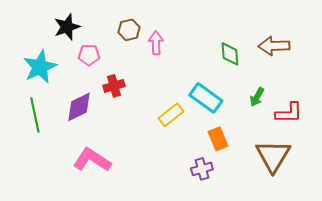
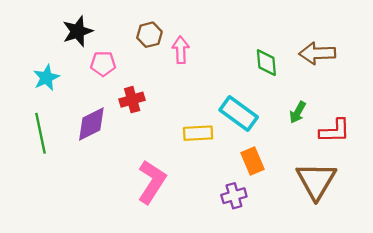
cyan star: (40, 67) -> (46, 78), size x0.7
yellow rectangle: (171, 115) -> (198, 133), turned 35
pink L-shape: (92, 160) -> (152, 182), moved, turned 90

